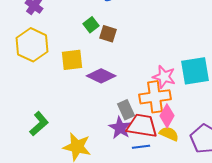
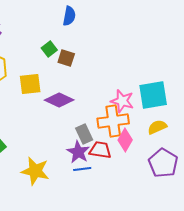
red trapezoid: (142, 126) -> (100, 150), size x0.7
yellow semicircle: (169, 134) -> (157, 127), moved, turned -48
blue line: (141, 147) -> (82, 169), moved

